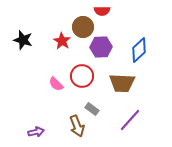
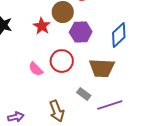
gray rectangle: (92, 109) -> (84, 94), moved
purple line: (130, 120) -> (110, 105), turned 30

